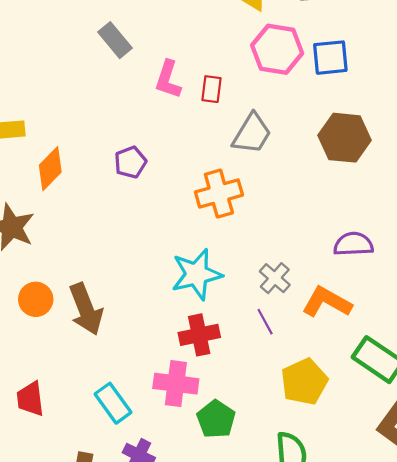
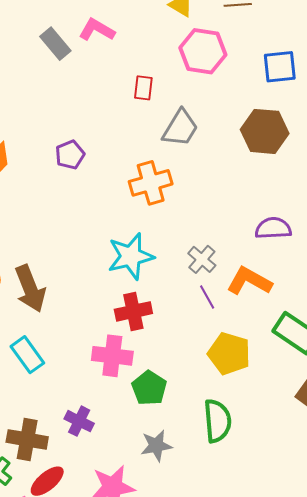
blue square: (330, 58) -> (280, 67), moved
pink L-shape: (168, 79) -> (97, 30), moved, turned 102
purple line: (265, 322) -> (207, 297), moved
yellow pentagon: (304, 382) -> (229, 354), turned -30
cyan rectangle: (113, 403) -> (27, 355), moved

